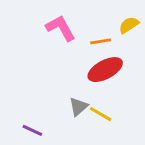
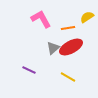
gray triangle: (78, 107) -> (53, 48), moved
purple line: (32, 130) -> (29, 70), moved

